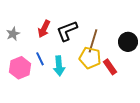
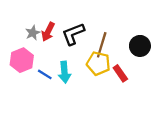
gray star: (13, 34) -> (33, 33), moved
blue line: (40, 59) -> (45, 74), moved, turned -32
pink hexagon: (20, 68) -> (22, 60), moved

